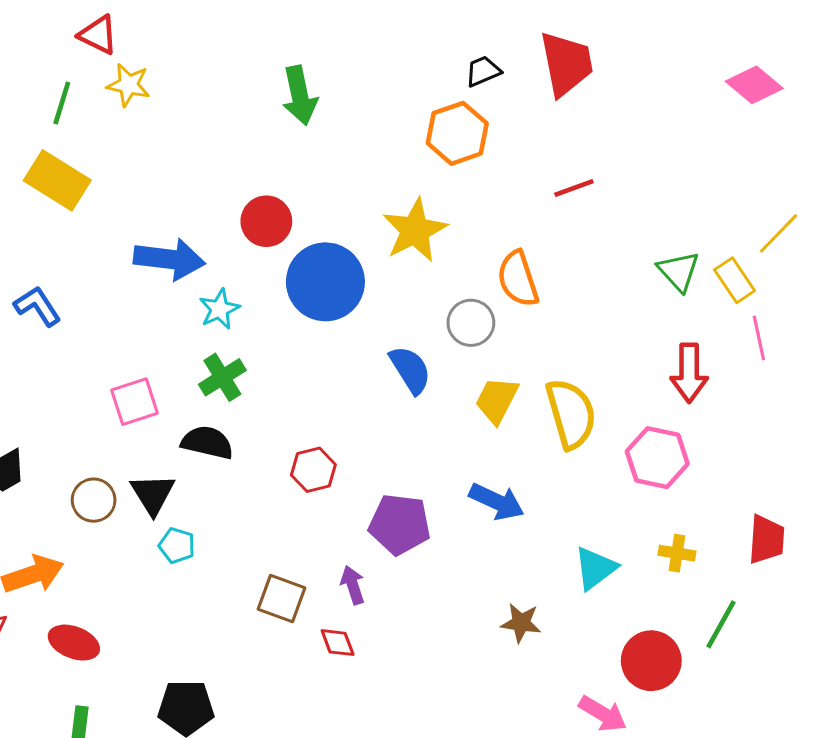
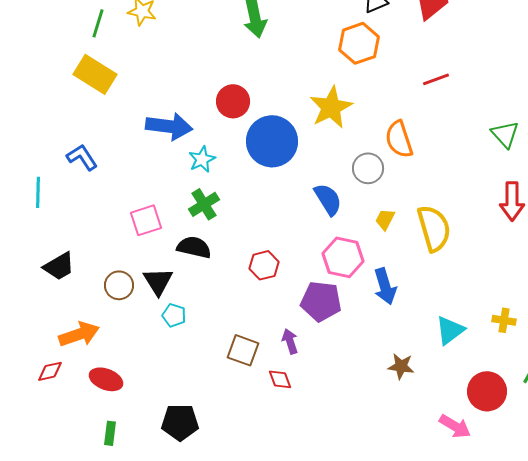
yellow trapezoid: (497, 400) -> (385, 219), size x0.7
pink hexagon: (657, 458) -> (343, 257), moved
blue arrow: (497, 502) -> (385, 286), turned 48

